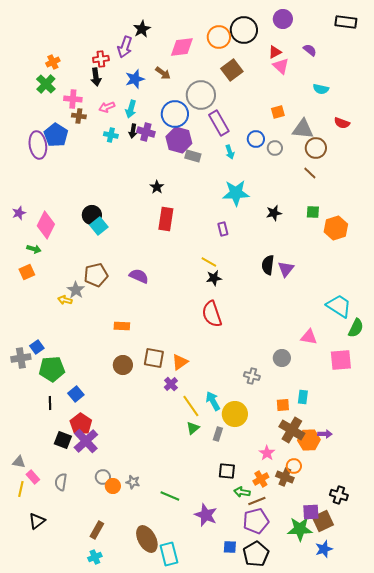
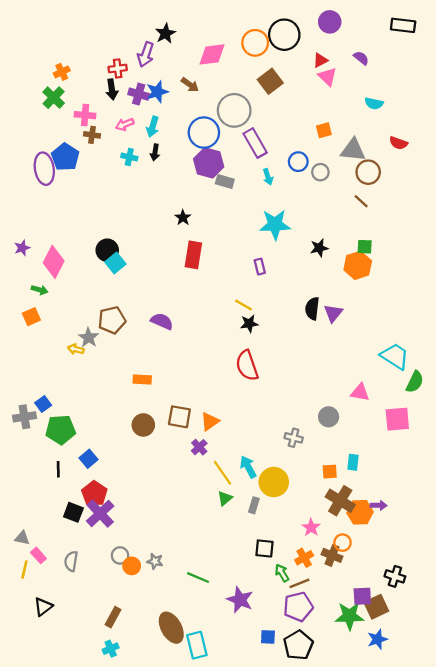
purple cross: (146, 132) -> (139, 94), moved
orange hexagon: (336, 228) -> (358, 265), moved
green arrow: (242, 492) -> (282, 573), turned 49

